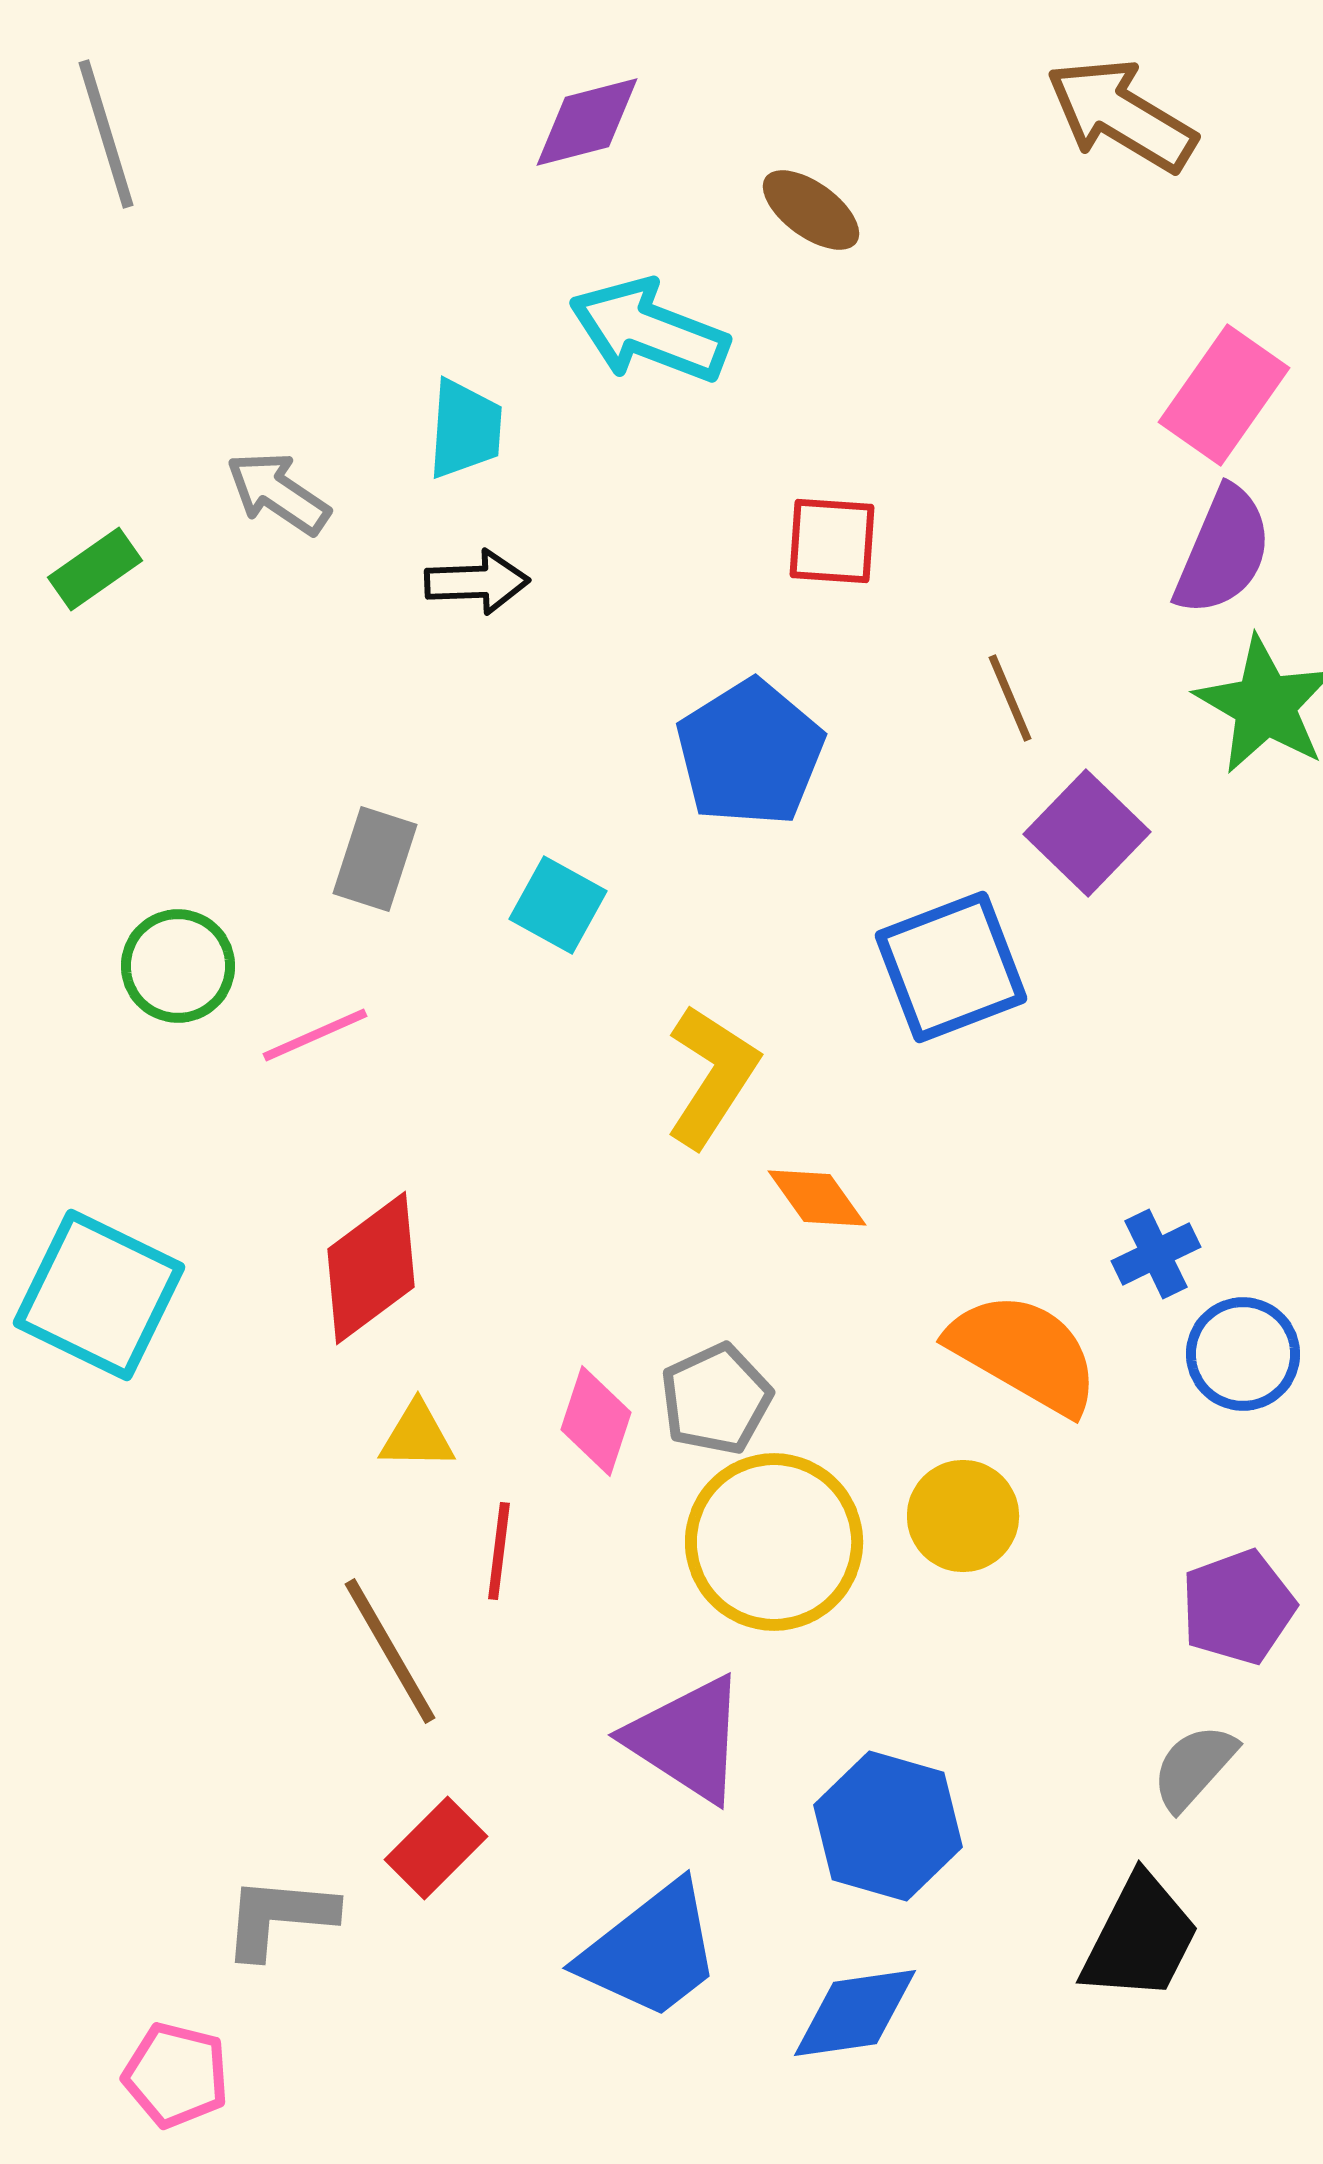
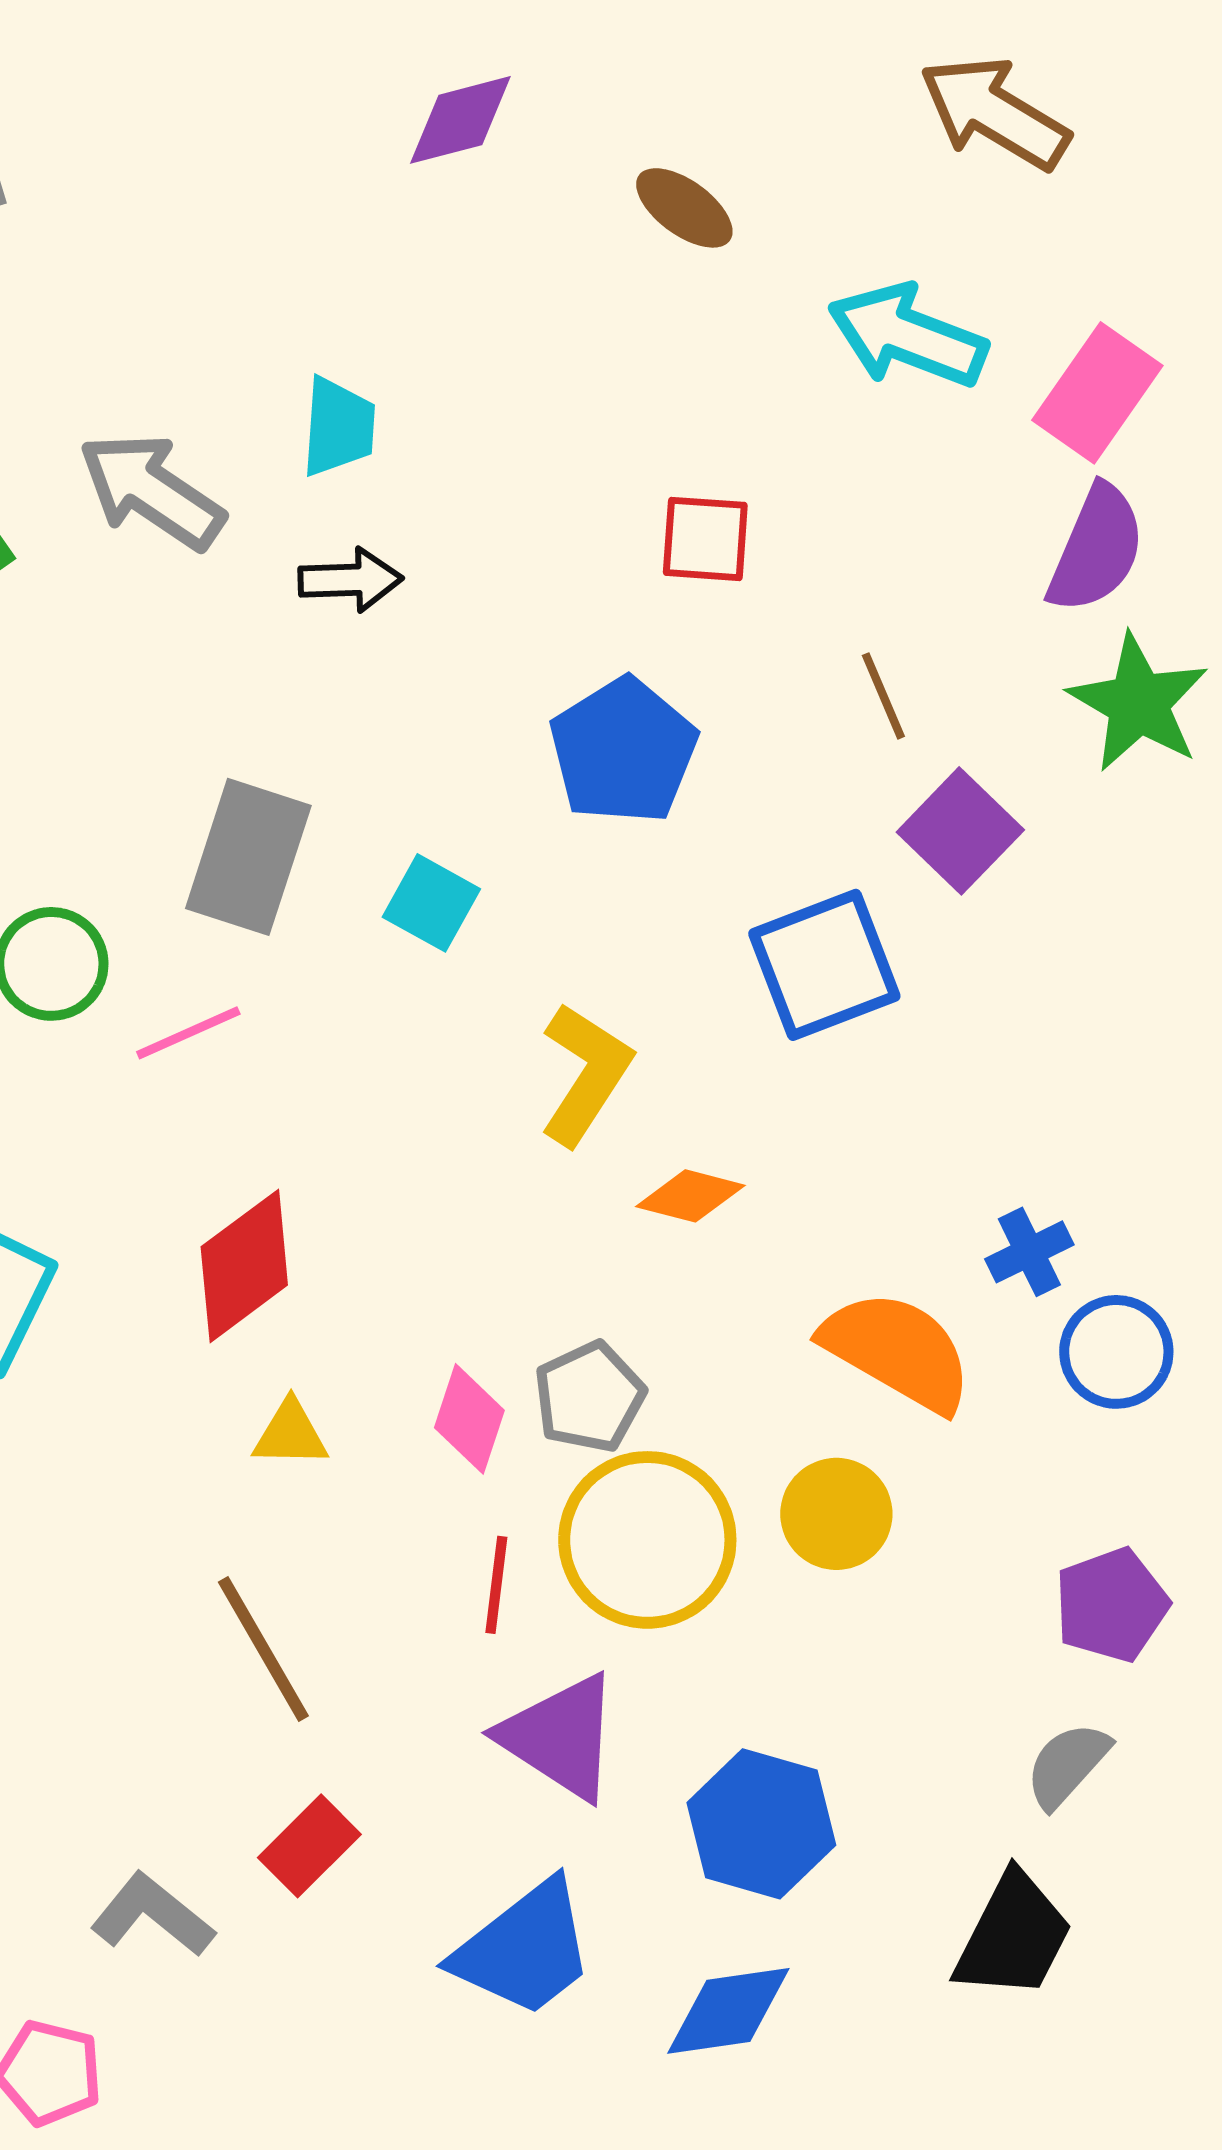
cyan arrow: (649, 331) -> (907, 336), moved
gray arrow: (278, 493) -> (151, 491), size x1.4
gray rectangle: (375, 859) -> (248, 857), size x1.5
orange diamond: (817, 1198) -> (690, 1196), turned -40
red line: (499, 1551) -> (496, 1585), moved
gray L-shape: (279, 1917) -> (152, 1915), turned 34

